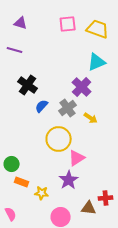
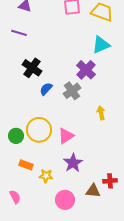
yellow arrow: (91, 118) -> (101, 113), moved, turned -136
yellow circle: (59, 139) -> (39, 130), moved
pink triangle: (77, 158) -> (66, 136), moved
green circle: (12, 164) -> (16, 136), moved

